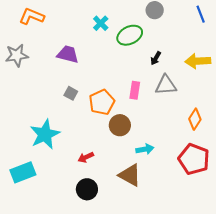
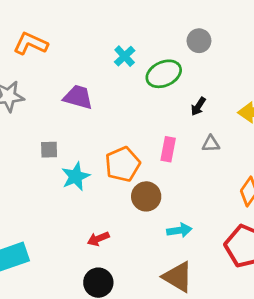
gray triangle: (166, 85) -> (211, 144), size x0.6
gray square: (71, 93) -> (49, 150), moved, turned -32
cyan star: (45, 134) -> (76, 176), moved, size x0.7
brown triangle: (130, 175) -> (178, 277), moved

